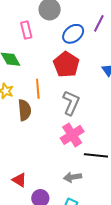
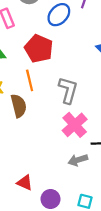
red pentagon: (66, 64) -> (39, 49), moved
gray arrow: (73, 177) -> (78, 160), moved

